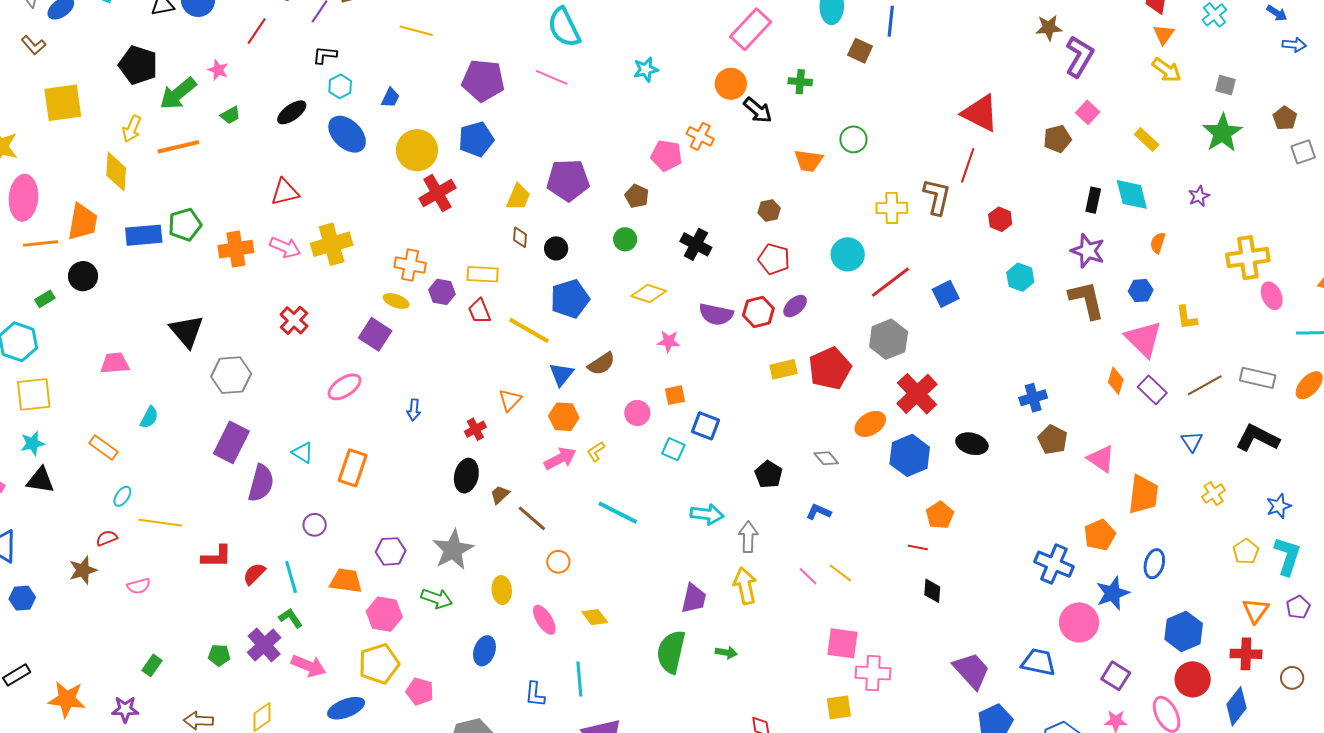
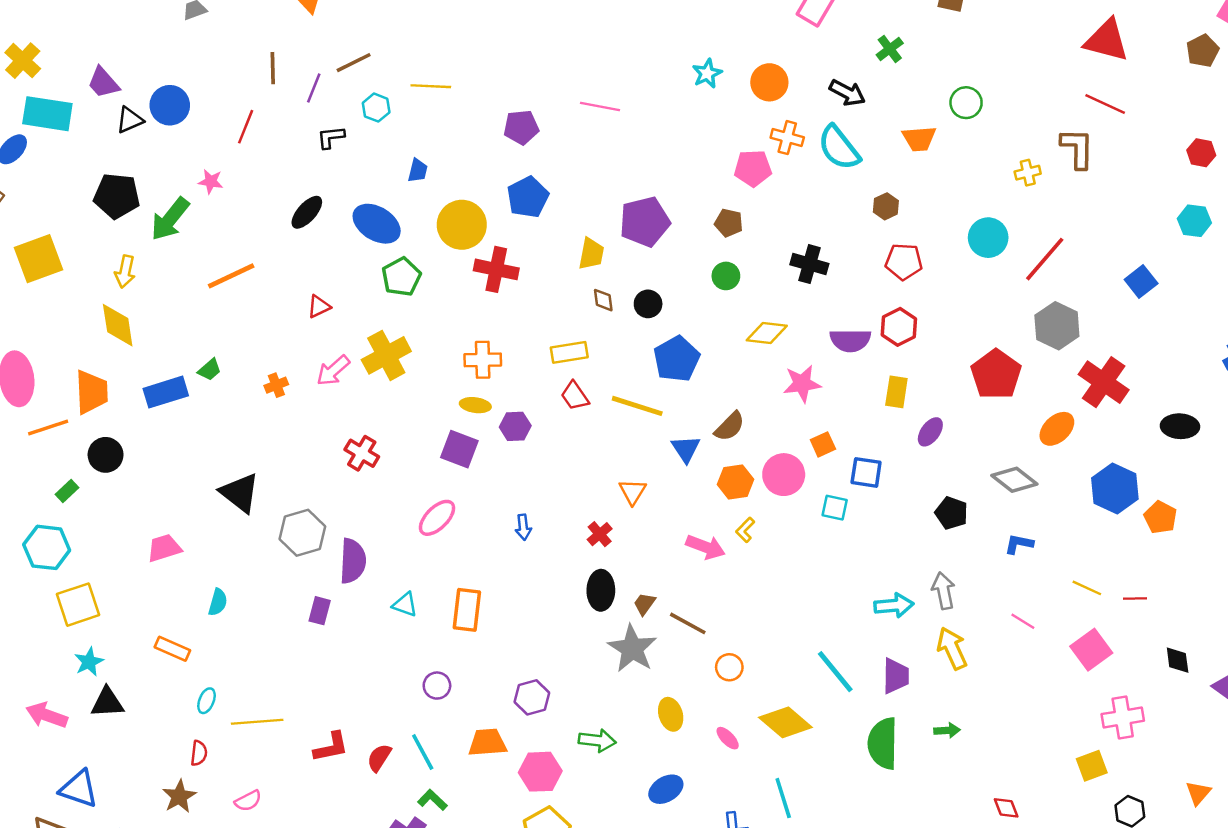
cyan semicircle: (564, 27) -> (839, 148), moved
purple pentagon: (483, 81) -> (521, 127), size x0.7
green cross: (800, 82) -> (890, 49), turned -30
orange circle: (731, 84) -> (769, 82), moved
cyan hexagon: (340, 86) -> (376, 108), moved
green trapezoid: (230, 115) -> (210, 370), moved
orange line: (178, 147) -> (231, 276), moved
red line: (968, 165) -> (1105, 104), turned -72
red triangle: (285, 192) -> (319, 307), size x0.7
red cross: (437, 193) -> (496, 269), turned -36
yellow cross: (892, 208) -> (1028, 173), size x0.7
red hexagon: (1000, 219) -> (1201, 153), moved
green pentagon: (185, 225) -> (401, 277), moved
pink arrow: (285, 247) -> (333, 371), turned 128
orange cross: (236, 249) -> (276, 385), size x0.6
purple hexagon: (442, 292) -> (515, 426), moved
blue square: (946, 294) -> (1141, 281), moved
purple ellipse: (795, 306) -> (930, 432), moved
pink star: (669, 341) -> (802, 384), size x1.4
yellow rectangle: (784, 369) -> (896, 392), moved, turned -56
pink circle: (637, 413) -> (784, 475), size x1.4
orange hexagon: (564, 417) -> (736, 482), moved
purple rectangle: (231, 442) -> (320, 611), size x0.6
blue hexagon: (910, 455) -> (1115, 488), moved
gray diamond: (826, 458) -> (1014, 480), size x1.5
pink arrow: (560, 459) -> (706, 547), turned 60
purple semicircle: (261, 483) -> (353, 561), moved
cyan line: (618, 513) -> (835, 672), moved, turned 36
cyan arrow: (707, 514) -> (894, 605), moved
red semicircle: (107, 538) -> (199, 753), turned 130
red line: (918, 547) -> (1135, 599), moved
gray star: (453, 550) -> (632, 649), moved
yellow line: (840, 573) -> (1087, 588), moved
black diamond: (932, 591) -> (1178, 660), moved
yellow diamond: (595, 617) -> (785, 722), size x1.6
pink ellipse: (544, 620) -> (728, 738), size x0.7
pink square: (842, 643) -> (1091, 650), moved, turned -32
blue ellipse: (484, 651) -> (666, 789), turned 52

